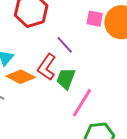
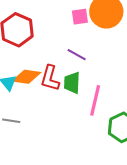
purple line: (65, 45) -> (77, 55), moved
orange diamond: (21, 77) -> (27, 77), moved

